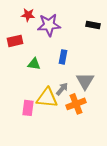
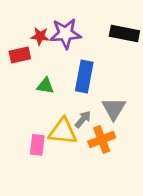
red star: (28, 15) -> (40, 36), moved
black rectangle: (93, 25) -> (124, 34), size x1.5
blue rectangle: (63, 57) -> (84, 76), size x1.6

